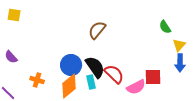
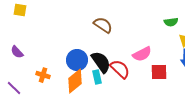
green semicircle: (165, 27) -> (171, 22), turned -64
brown semicircle: (97, 30) -> (103, 25), turned 84
pink semicircle: (136, 87) -> (142, 54), moved

